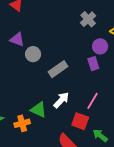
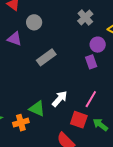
gray circle: (33, 54) -> (34, 22), moved
gray rectangle: (58, 69) -> (46, 57), moved
green arrow: (100, 136) -> (100, 125), moved

